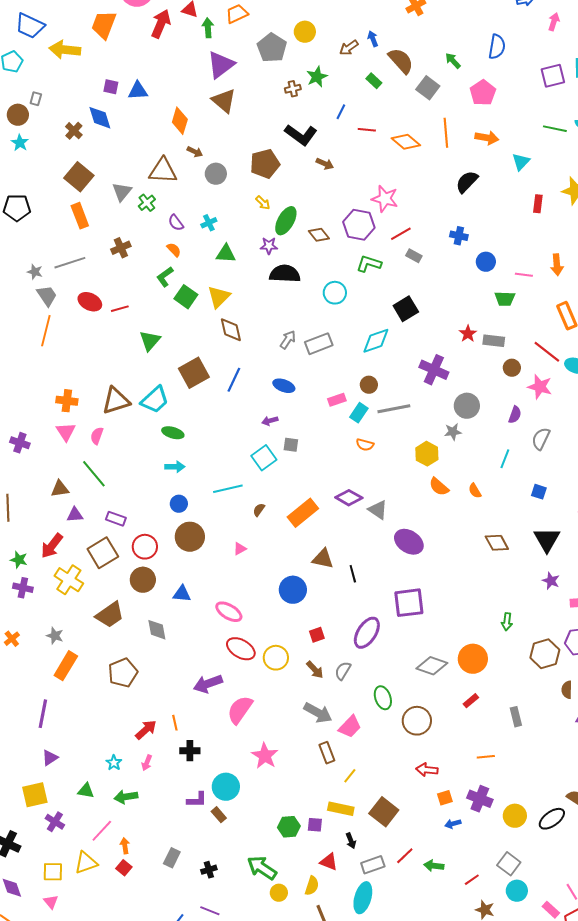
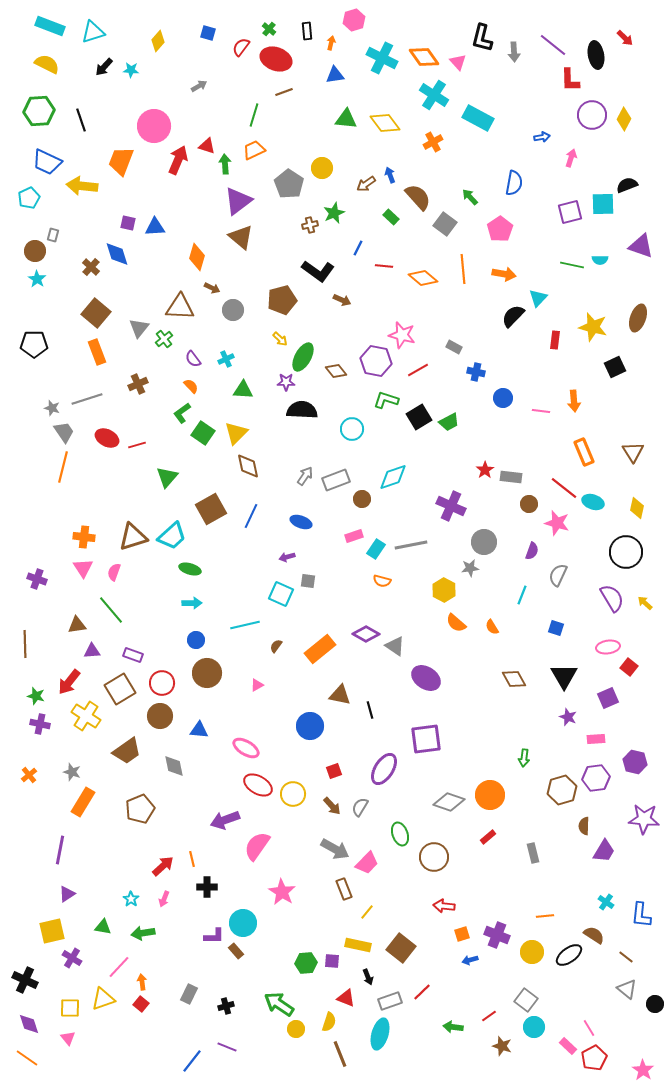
black semicircle: (467, 182) -> (513, 316), moved
gray rectangle: (414, 256) -> (454, 347), moved
green trapezoid: (505, 299) -> (449, 422), moved, turned -30
black square: (406, 309) -> (419, 417), moved
brown circle: (369, 385) -> (362, 499), moved
cyan square: (264, 458) -> (281, 594), turned -30
orange line: (486, 757) -> (545, 916), moved
green arrow: (434, 866) -> (453, 1027), moved

